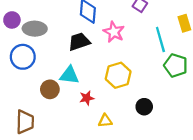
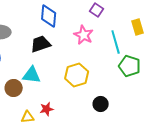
pink star: (114, 32) -> (84, 35), moved
red star: (87, 98) -> (47, 109), moved
yellow triangle: (105, 121) -> (28, 117), moved

